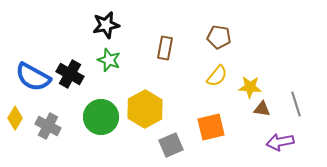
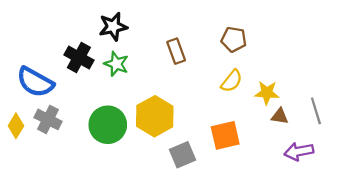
brown rectangle: (165, 48) -> (176, 51), turned -30
black cross: (70, 74) -> (79, 58), moved
gray cross: (48, 126) -> (48, 119), moved

